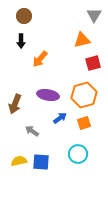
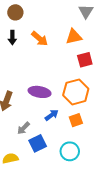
orange arrow: (40, 59) -> (40, 39), moved, turned -90
gray arrow: (32, 131) -> (23, 128), turned -80
blue square: (41, 162) -> (38, 143), moved, turned -30

